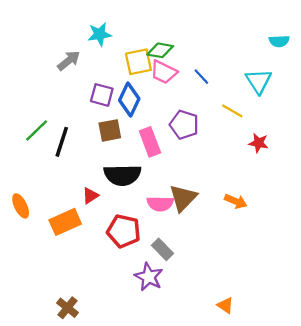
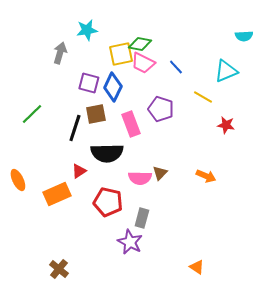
gray arrow: (69, 61) -> (60, 53), turned -35
cyan triangle: (259, 81) -> (226, 71), turned 40
black line: (62, 142) -> (75, 128), moved
brown triangle: (183, 198) -> (160, 173), size x0.6
gray rectangle: (162, 249) -> (142, 218), turned 60

